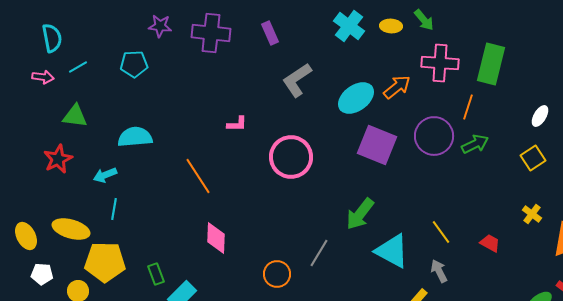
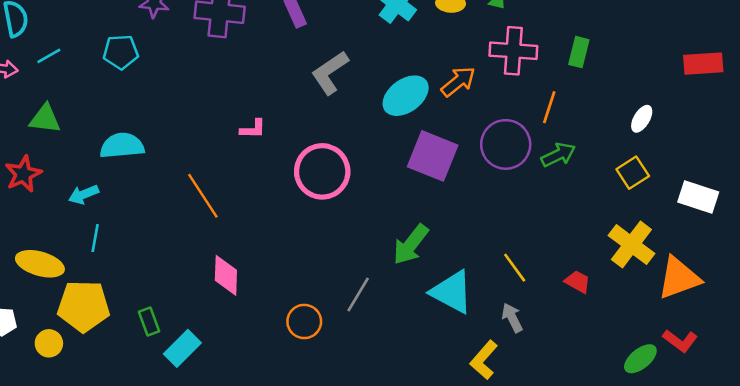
green rectangle: (491, 64) -> (579, 52), size x0.6
yellow cross: (532, 214) -> (631, 245), size x1.8

